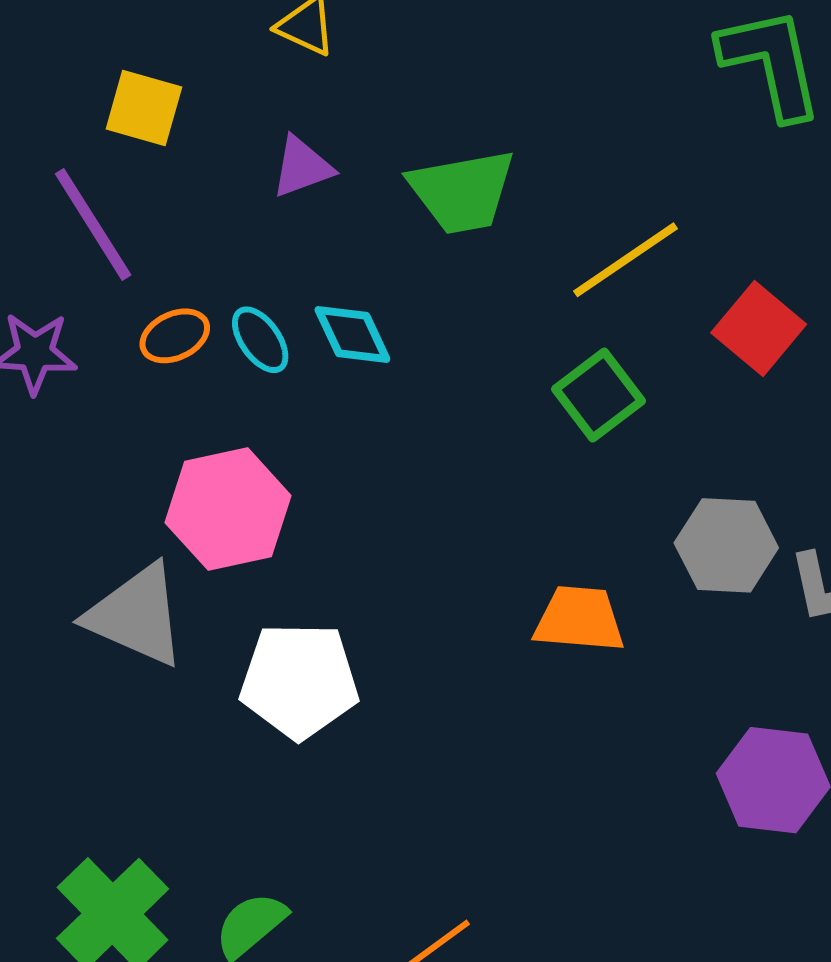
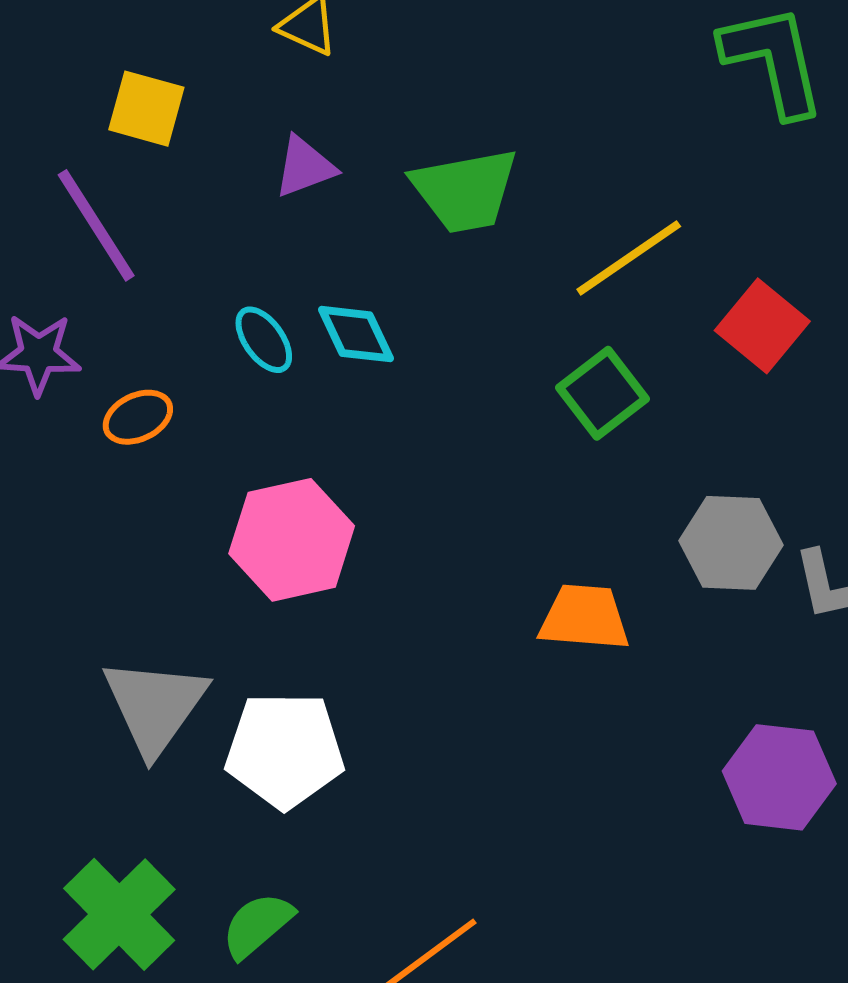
orange ellipse: (175, 336) -> (138, 417), moved
pink hexagon: (228, 509) -> (292, 540), moved
gray triangle: (136, 615) -> (155, 706), moved, turned 42
white pentagon: (299, 681) -> (285, 750), moved

